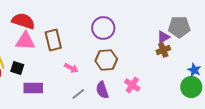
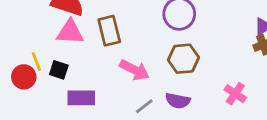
pink arrow: (71, 68) -> (134, 70), size x1.5
pink cross: (132, 85) -> (235, 94), moved
purple semicircle: (102, 90) -> (178, 101), turned -60

